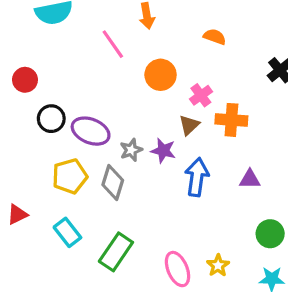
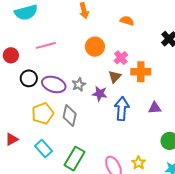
pink line: (113, 44) -> (46, 45), moved, turned -66
gray star: (131, 150) -> (79, 85), moved

